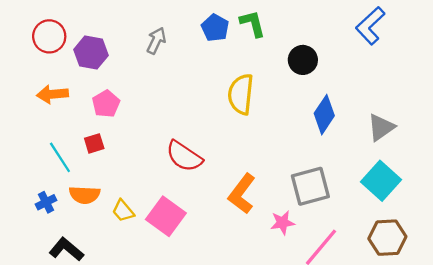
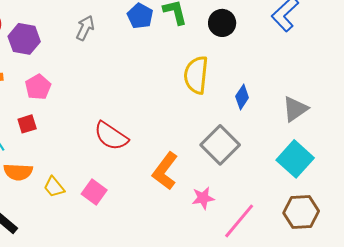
black circle: (303, 60) -> (222, 23), moved
yellow semicircle: (241, 94) -> (196, 75), moved
blue diamond: (324, 115) -> (242, 97), size x0.7
gray square: (310, 186) -> (220, 145), moved, turned -30
pink square: (166, 216) -> (94, 192), size x0.7

